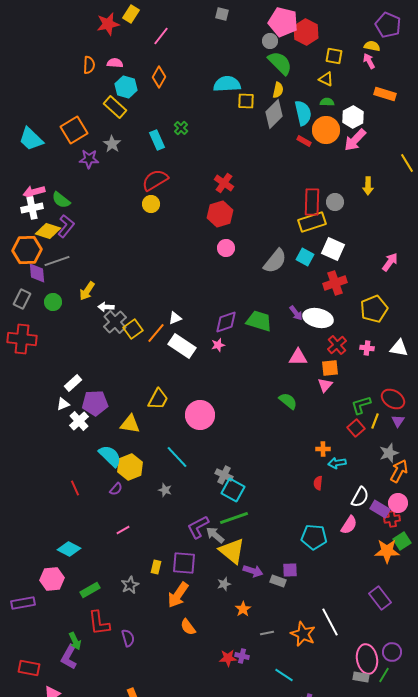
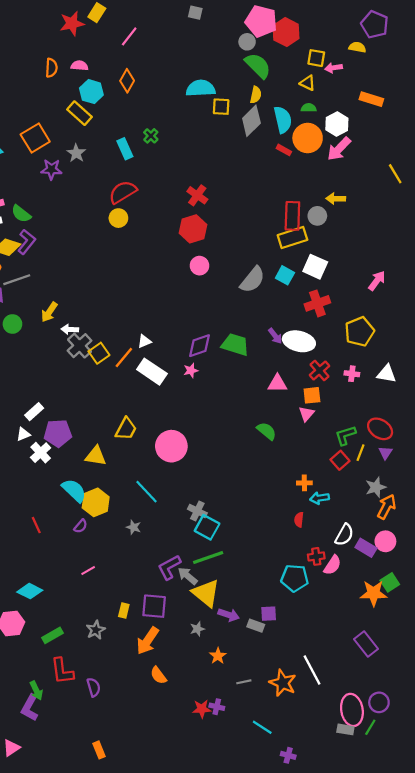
pink arrow: (369, 61) -> (334, 68), moved, turned -70
yellow arrow: (368, 186) -> (336, 199), moved, turned 90
red cross: (392, 519) -> (316, 556), moved

